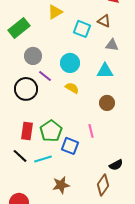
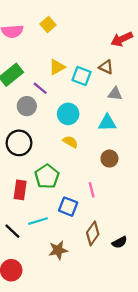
yellow triangle: (55, 12) -> (57, 67), moved
purple line: (45, 76) -> (40, 88), moved
green pentagon: (51, 131) -> (47, 176), moved
black line: (20, 156) -> (12, 231), moved
black semicircle: (116, 165) -> (119, 242), moved
brown diamond: (103, 185) -> (93, 233), moved

